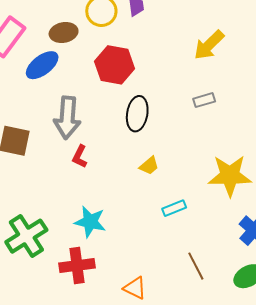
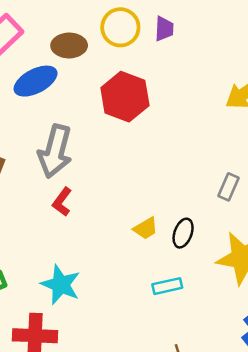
gray rectangle: (204, 100) -> (229, 187), moved, turned -60
black ellipse: (137, 114) -> (183, 233), moved, size x0.7

